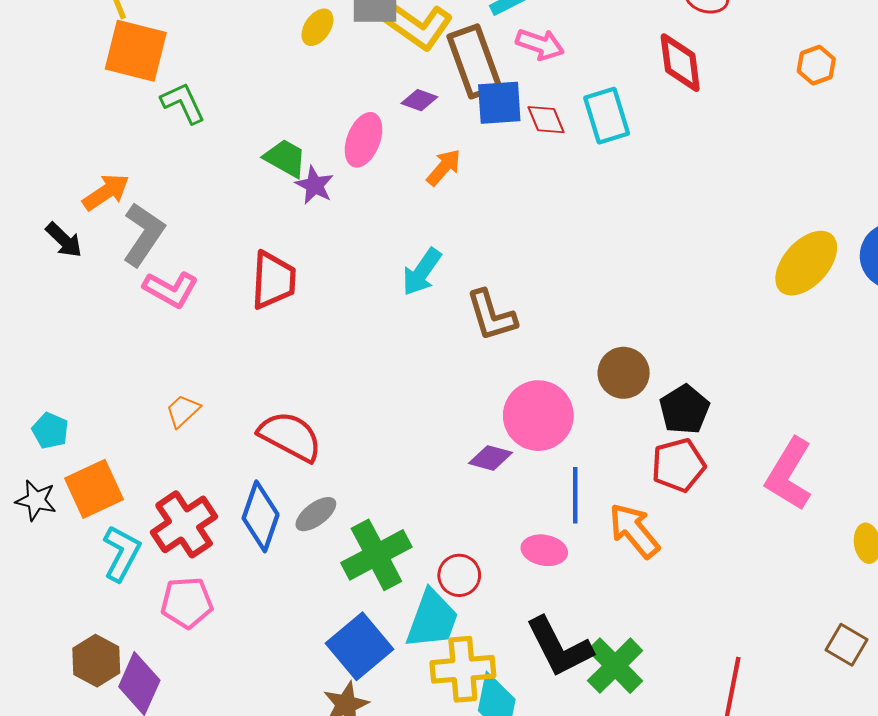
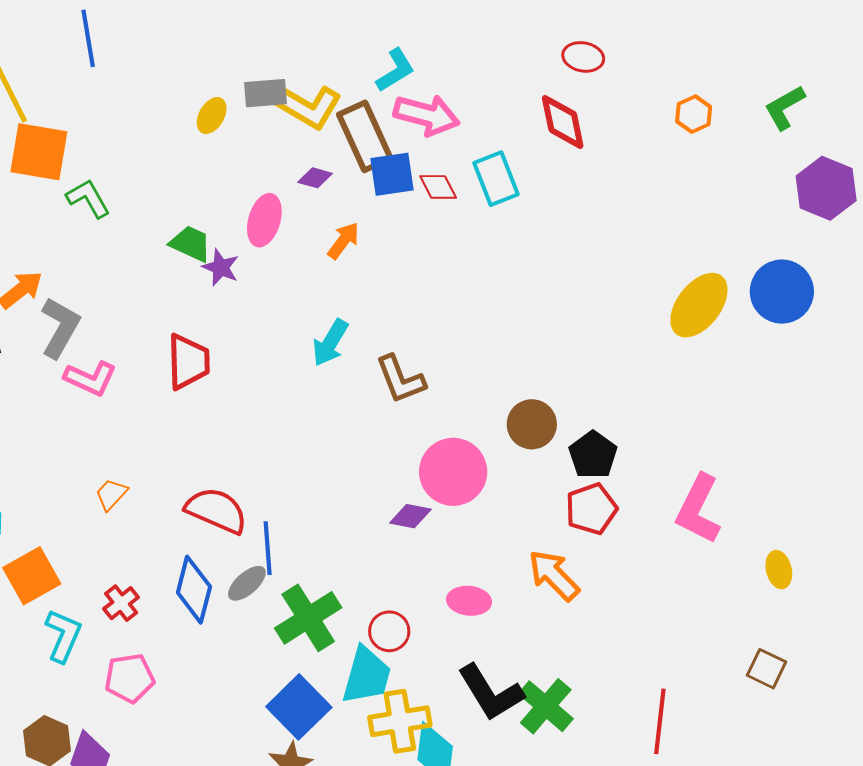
pink arrow: (540, 44) -> (427, 115), size x1.4
blue line: (575, 495) -> (268, 548), moved
red cross: (184, 524) -> (121, 603), size x0.6

